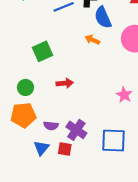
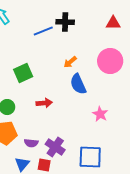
blue semicircle: (103, 17) -> (78, 84), moved
orange arrow: (92, 40) -> (70, 62), turned -64

